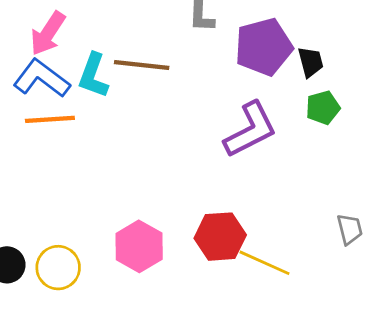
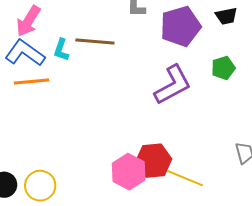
black trapezoid: (311, 62) -> (226, 16), moved, turned 95
cyan L-shape: (93, 76) -> (61, 50), size x0.7
pink hexagon: (139, 246) -> (129, 172), moved

